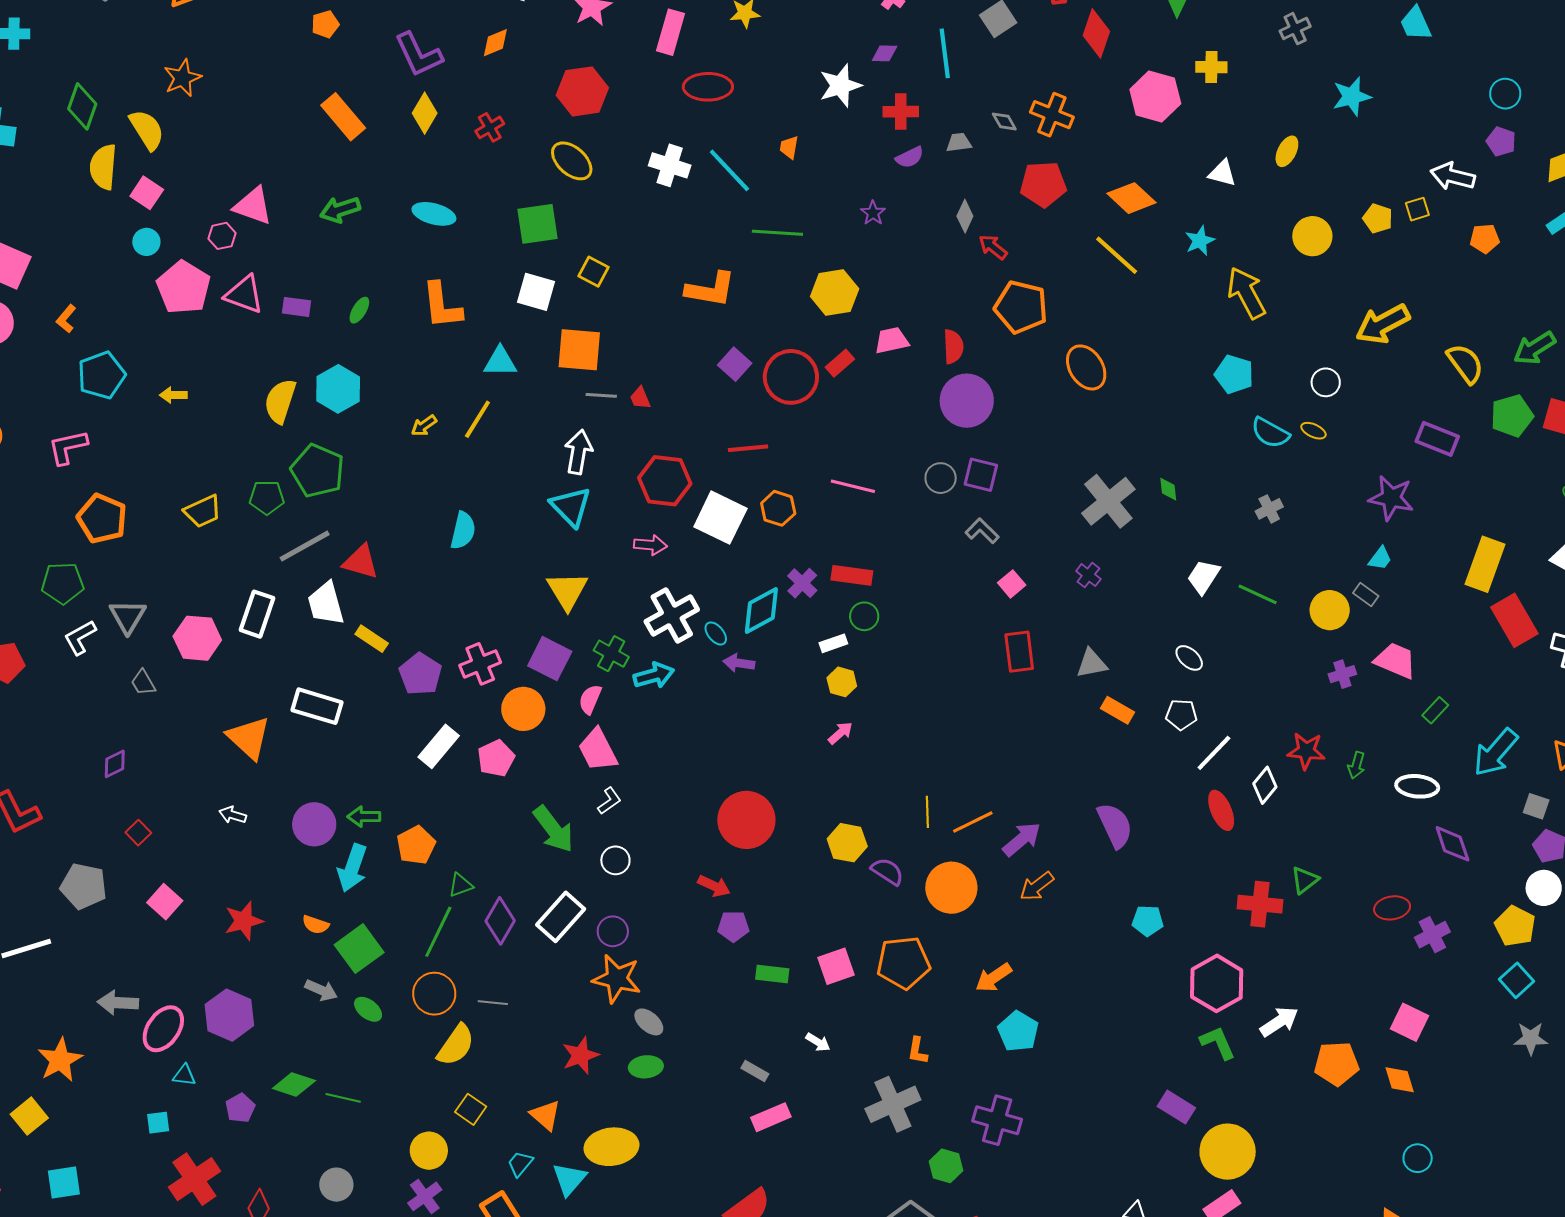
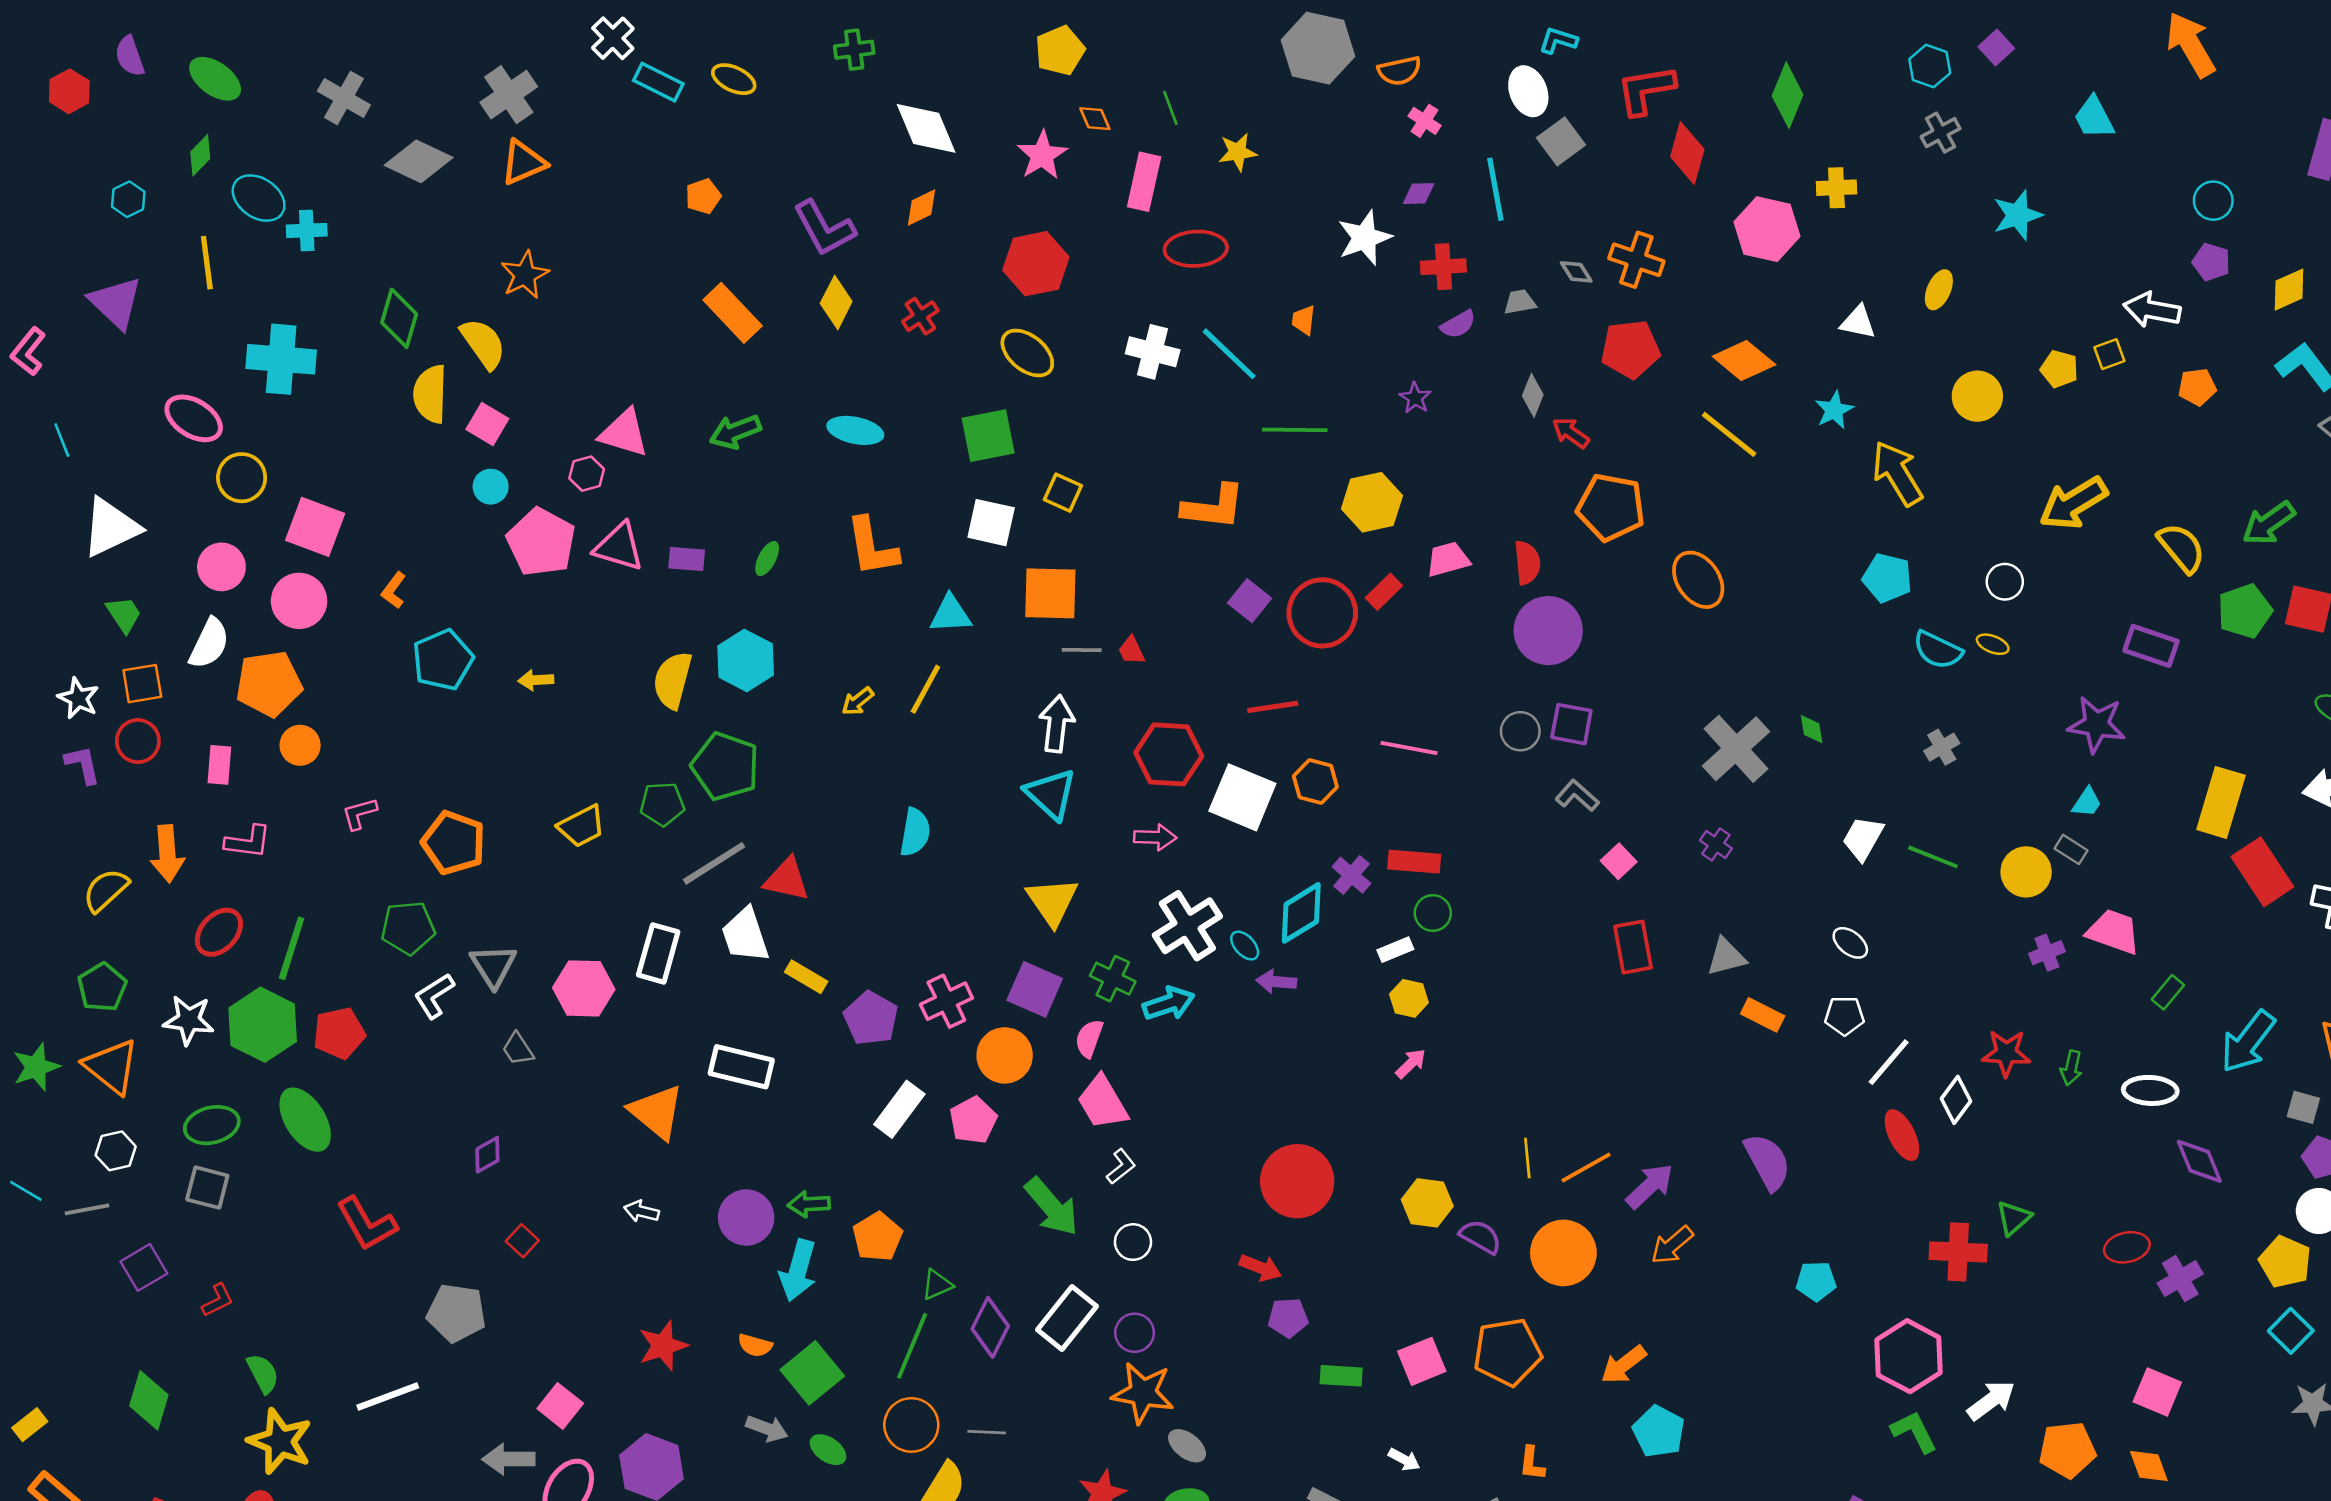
pink L-shape: (68, 447) -> (359, 814), moved, size x0.7
pink square: (165, 902) -> (560, 1406), moved

